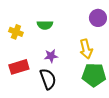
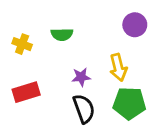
purple star: (51, 56) -> (81, 77), moved
black semicircle: (48, 79) -> (84, 109), moved

